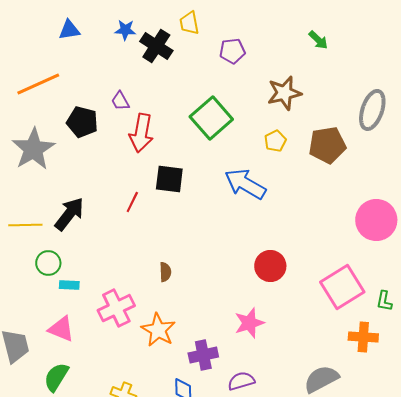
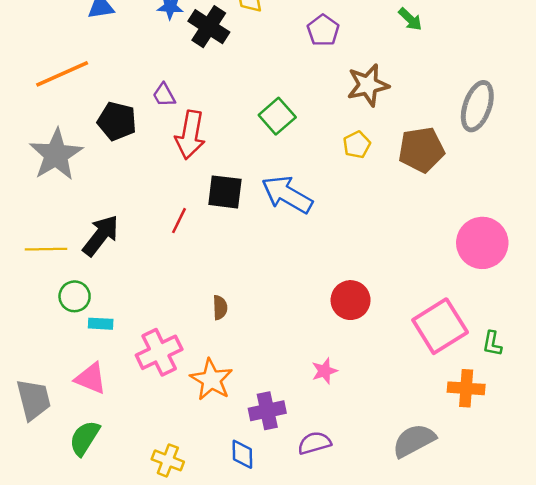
purple pentagon: (232, 51) -> (323, 30), moved, turned -30
green square: (211, 118) -> (277, 116), size x0.7
blue arrow: (245, 184) -> (287, 194), moved
pink star: (249, 323) -> (324, 371), size x0.7

